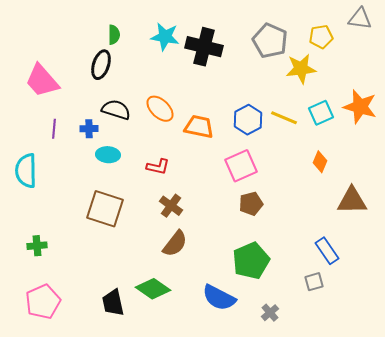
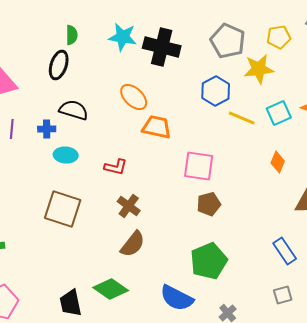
orange ellipse: (160, 109) -> (134, 97), moved
blue hexagon: (248, 120) -> (216, 91), moved
pink square: (241, 166) -> (199, 166), turned 32
gray square: (314, 282) -> (283, 295), moved

